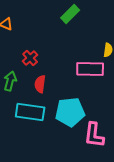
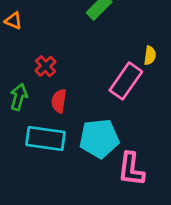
pink rectangle: (90, 69) -> (126, 81), turned -56

